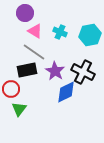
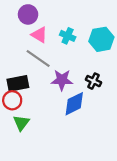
black rectangle: (27, 70) -> (18, 83), moved
purple star: (55, 71) -> (62, 80), turned -30
black cross: (83, 72) -> (93, 81), size x0.6

